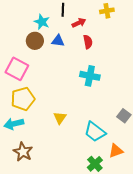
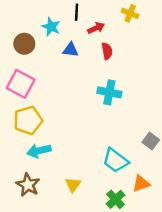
yellow cross: (107, 11) -> (130, 13), turned 32
brown circle: (35, 41) -> (24, 44), moved
yellow triangle: (60, 118) -> (73, 185), moved
cyan arrow: (14, 124) -> (39, 151), moved

